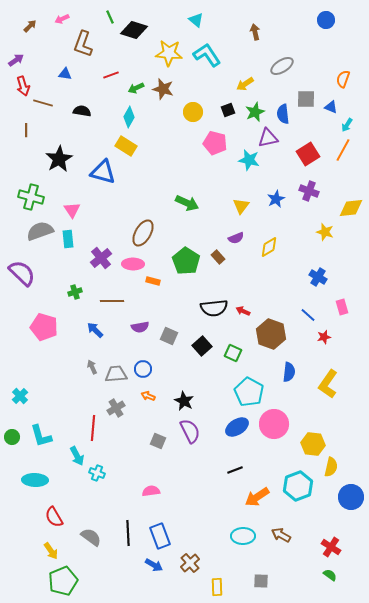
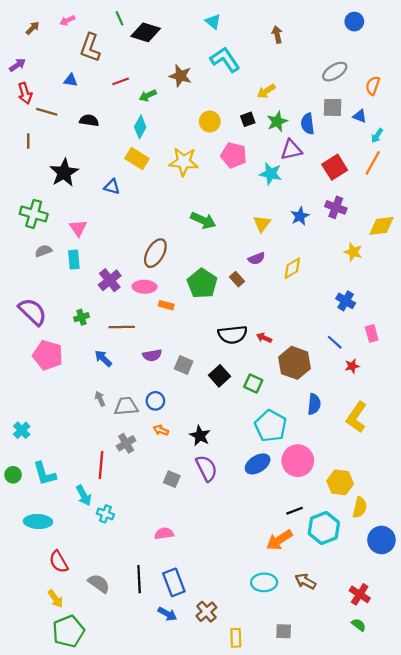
yellow star: (169, 53) -> (184, 162), moved
gray ellipse: (282, 66) -> (335, 72), moved
brown star: (163, 89) -> (180, 76), moved
blue triangle: (103, 172) -> (112, 187), size x0.6
gray semicircle: (40, 231) -> (43, 251), size x0.6
purple semicircle: (22, 273) -> (33, 312), moved
black line: (235, 470) -> (295, 511), moved

